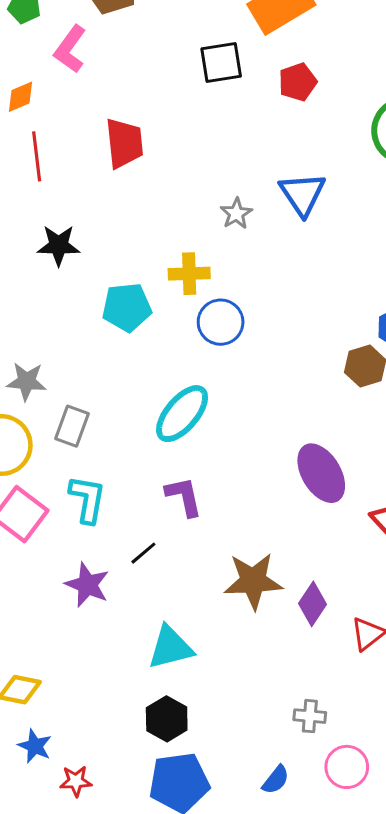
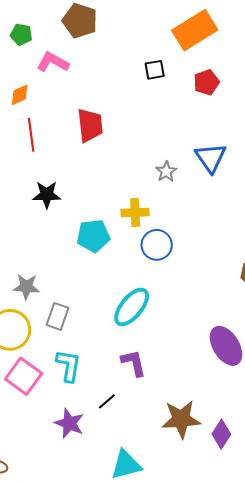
pink L-shape: (70, 49) -> (53, 62), turned 84
black square: (221, 62) -> (155, 70), size x0.7

